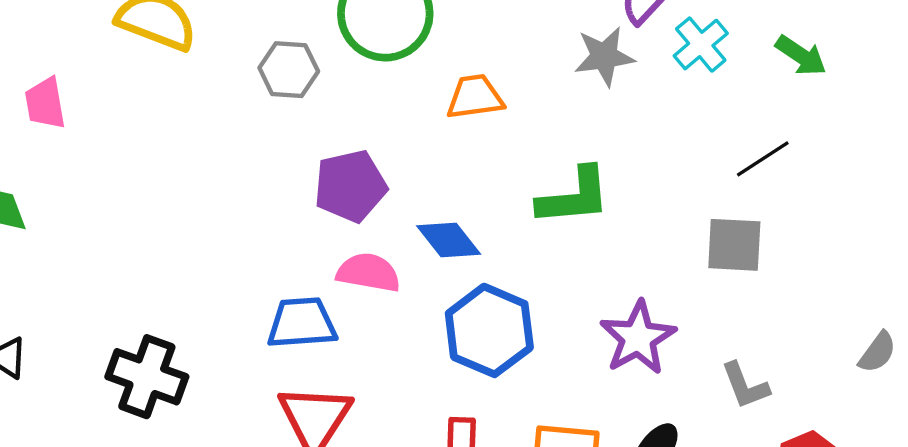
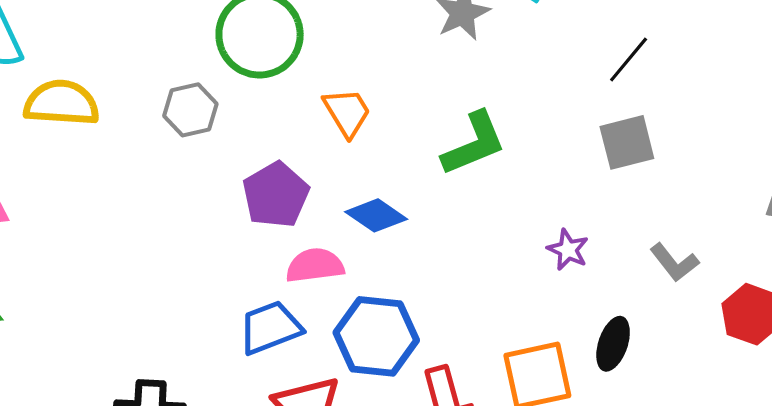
orange trapezoid: (475, 97) -> (347, 112), moved, turned 84
blue hexagon: (489, 330) -> (376, 336), moved
purple star: (638, 338) -> (568, 250), size x0.6

